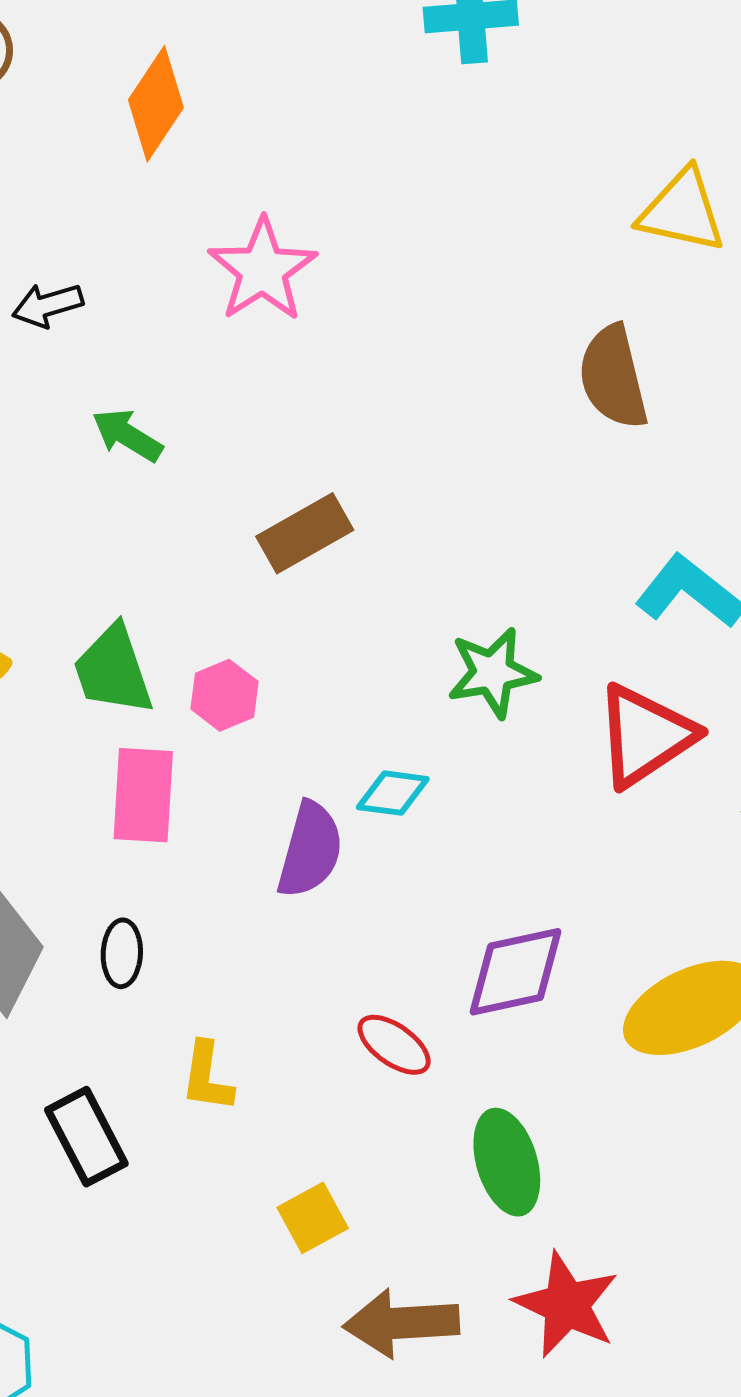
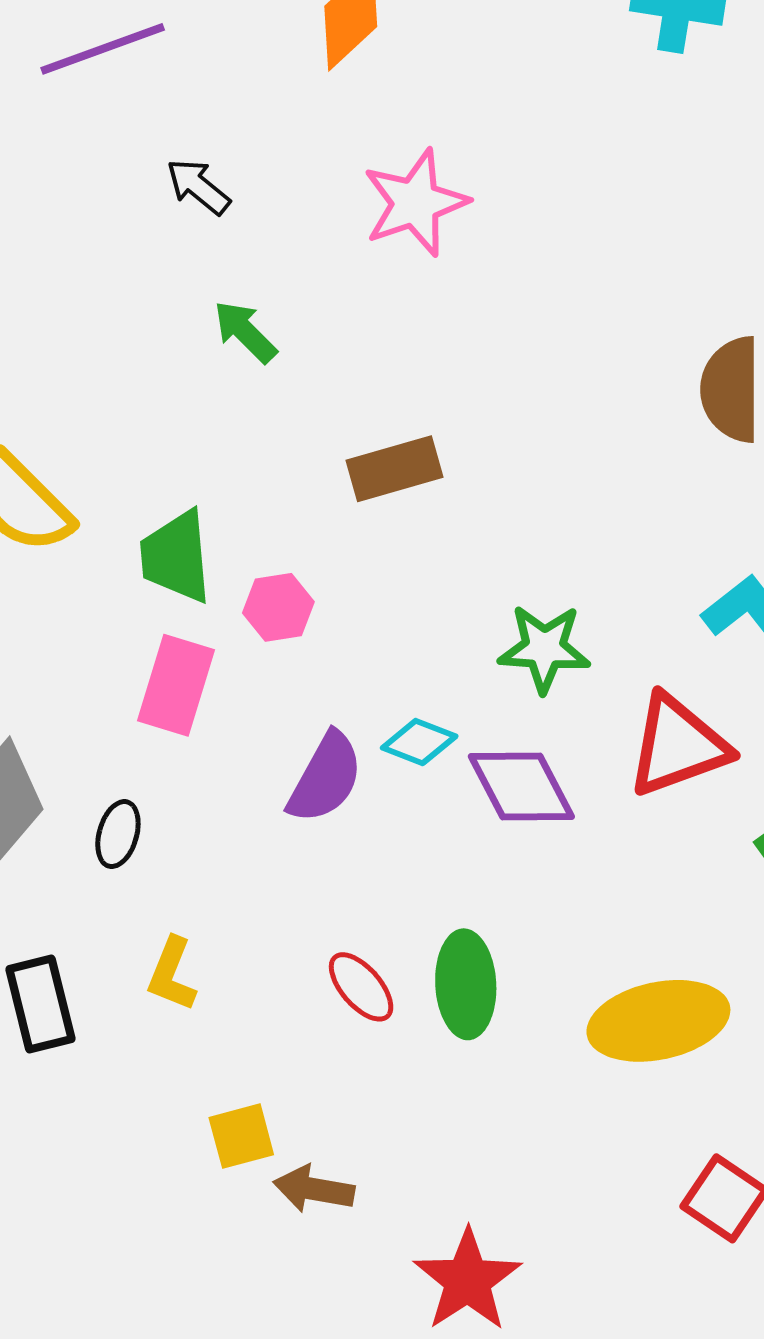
black arrow: (48, 305) -> (198, 187), turned 42
purple diamond: (516, 972) -> (521, 787), moved, turned 61
green ellipse: (507, 1162) -> (466, 984), moved
brown arrow: (401, 1323) -> (314, 1189), moved, size x0.7

